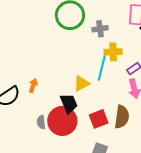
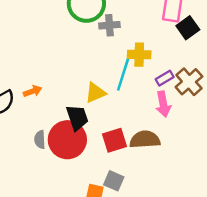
gray cross: (100, 29) -> (109, 25), moved
orange arrow: (33, 85) -> (33, 91), turned 48
brown semicircle: (122, 117) -> (145, 139), turned -105

